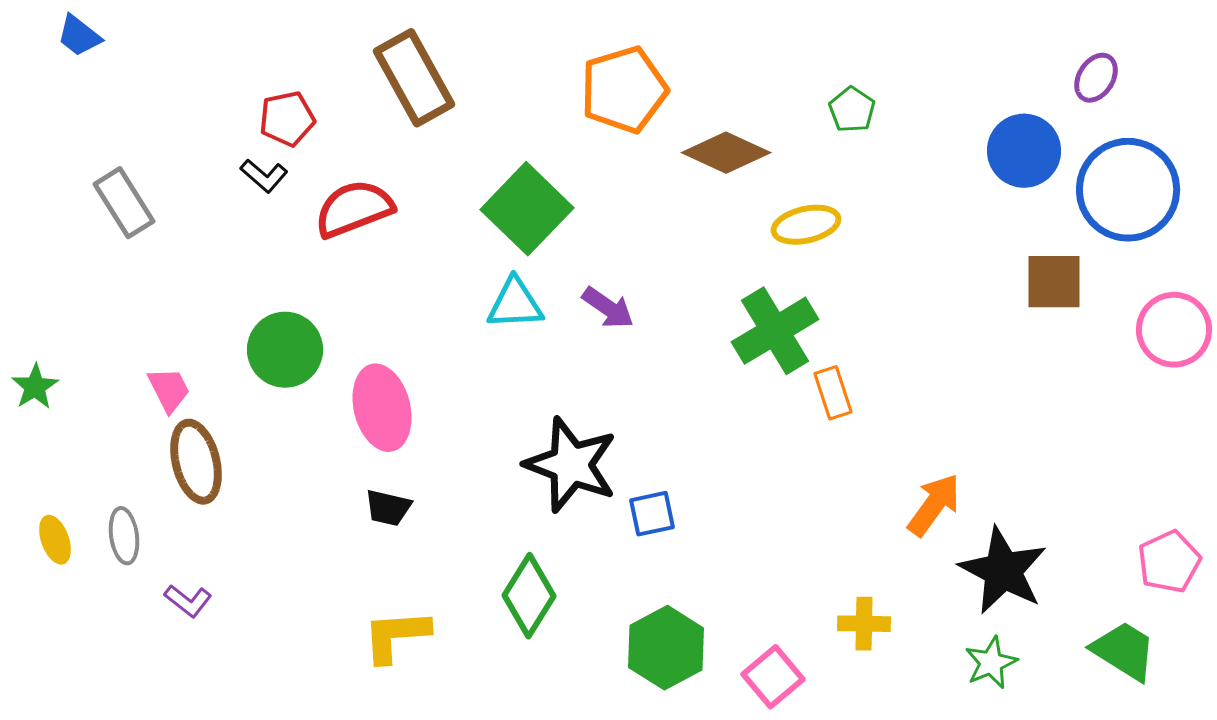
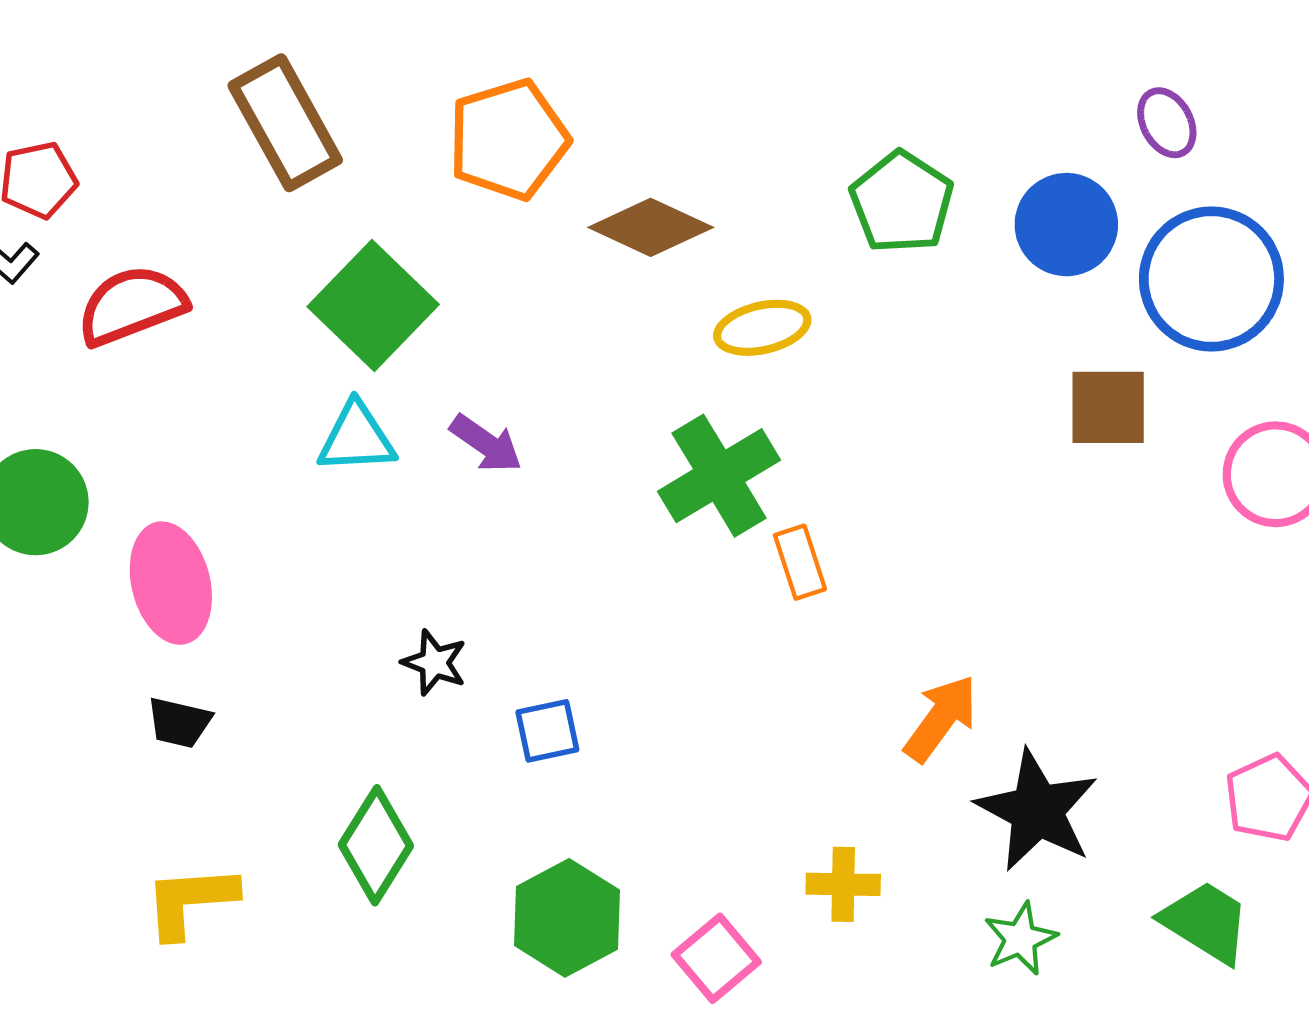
brown rectangle: (414, 78) -> (285, 123), moved
purple ellipse: (1096, 78) -> (1167, 123), turned -60
green pentagon: (852, 110) -> (902, 202), moved, size x1.6
black star: (571, 465) -> (434, 663), size x0.5

